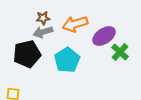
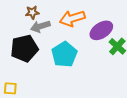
brown star: (43, 18) -> (32, 12), moved

